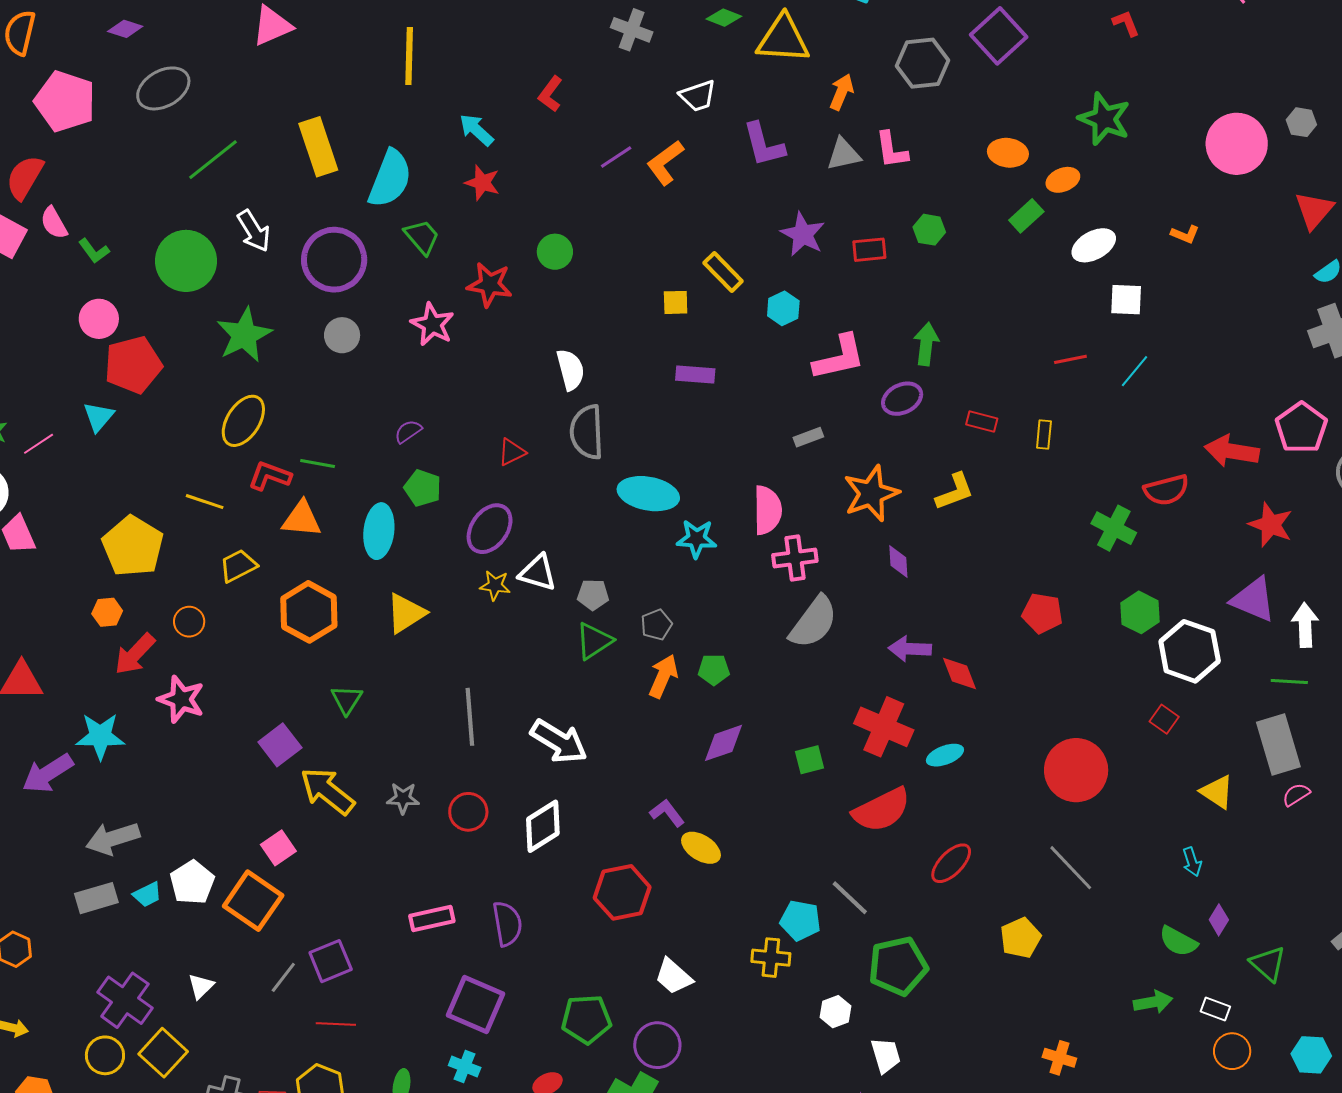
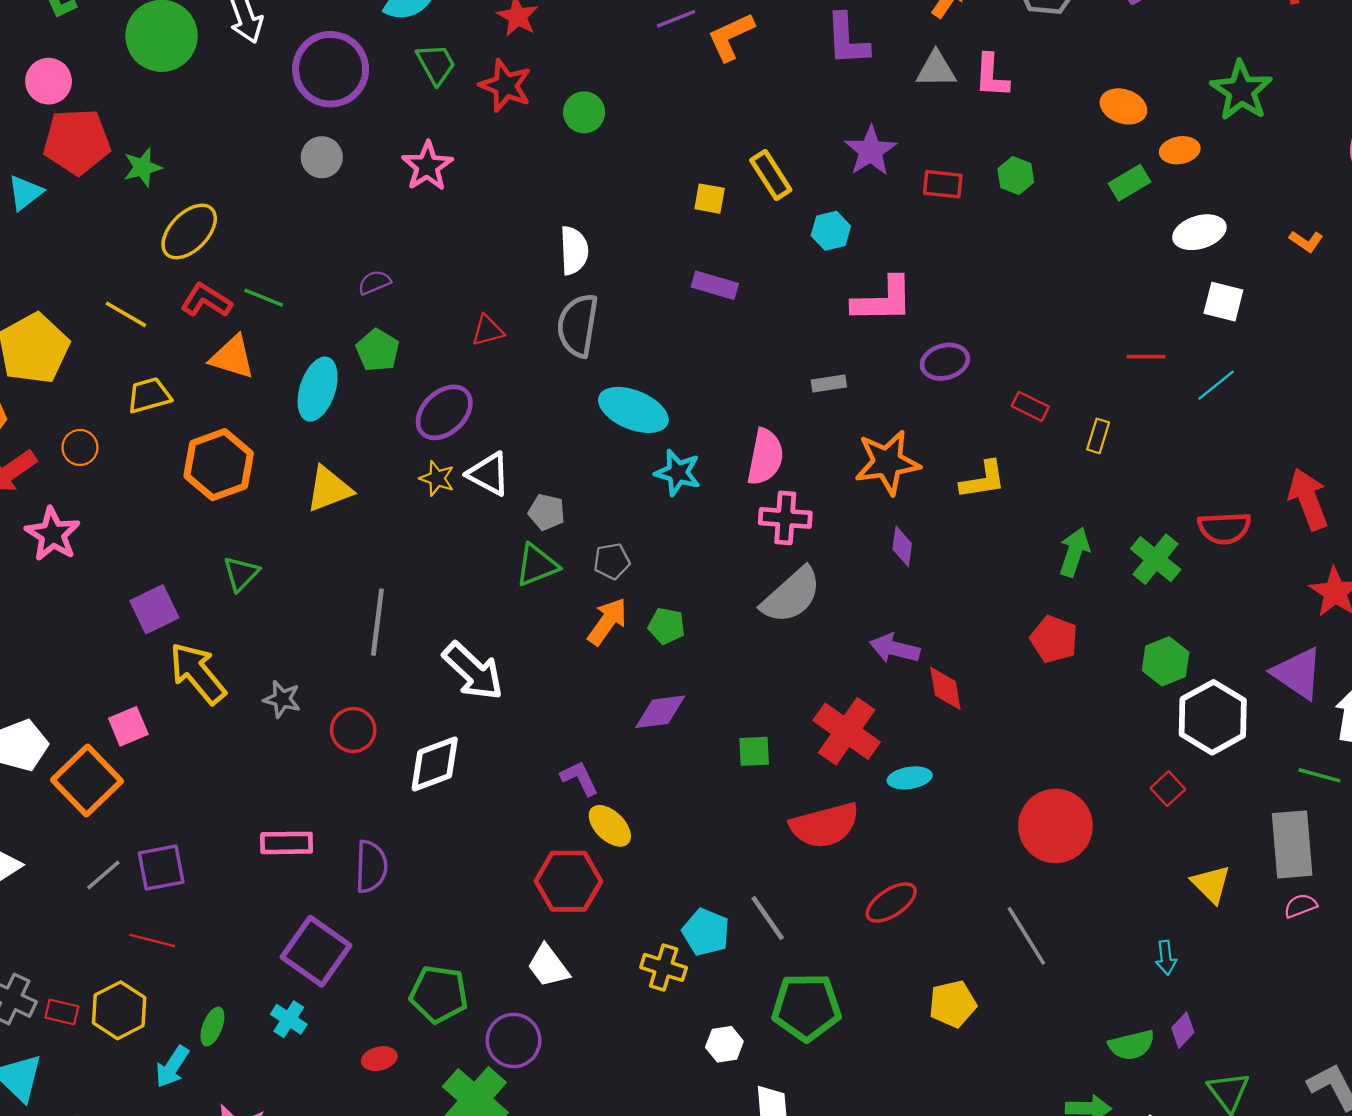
red star: (490, 285) -> (506, 86), moved
green star: (244, 335) -> (143, 167), moved, size x0.6
green arrow: (926, 344) -> (1074, 552), moved
red arrow: (1232, 451) -> (1308, 499), turned 48
red hexagon: (622, 892) -> (568, 881), moved
green semicircle: (1178, 941) -> (1132, 1045), turned -54

